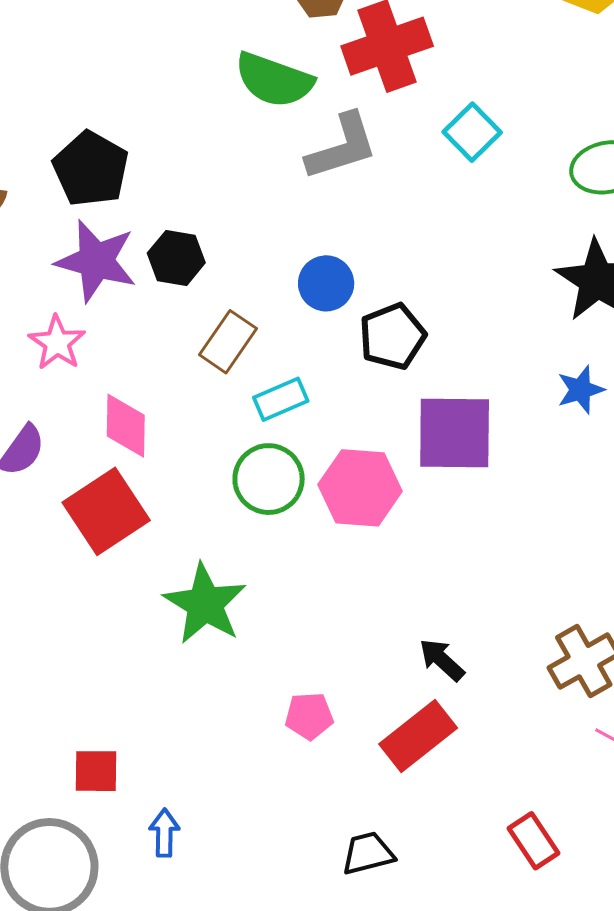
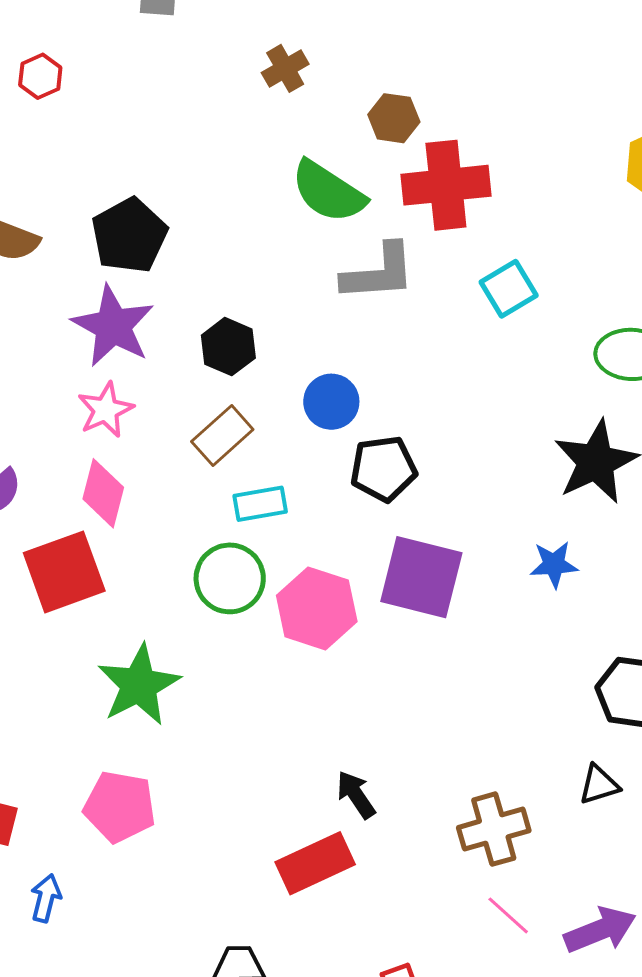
black hexagon: (176, 258) -> (228, 347), moved
pink star: (57, 343) -> (106, 410), moved
pink pentagon: (309, 716) -> (120, 807), moved, size x1.5

